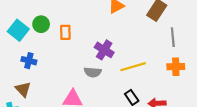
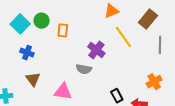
yellow line: (133, 67) -> (123, 37), moved, turned 65
orange cross: (176, 67) -> (154, 82), moved, turned -35
brown triangle: (23, 89) -> (33, 79), moved

